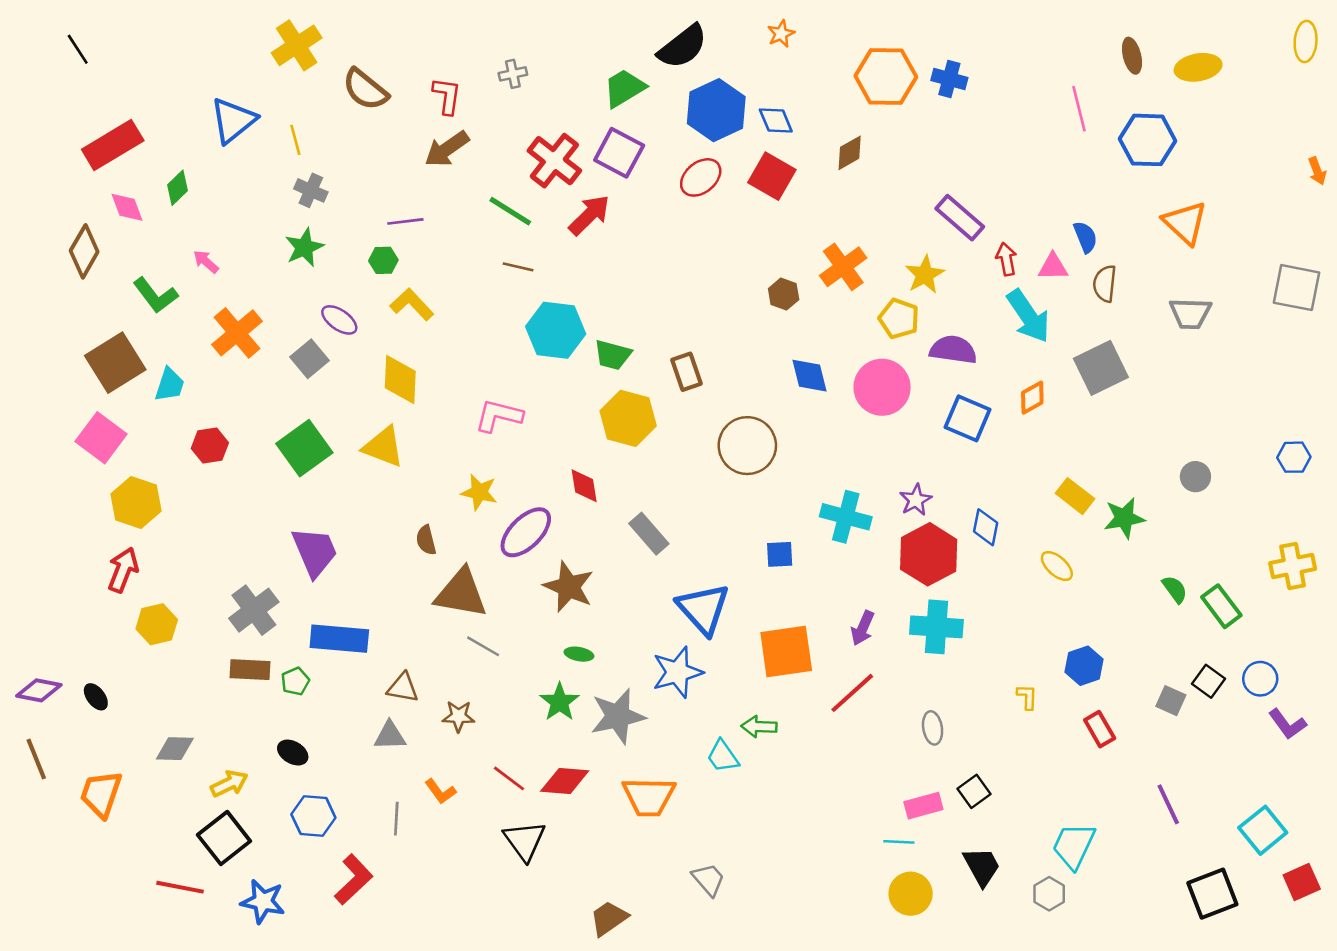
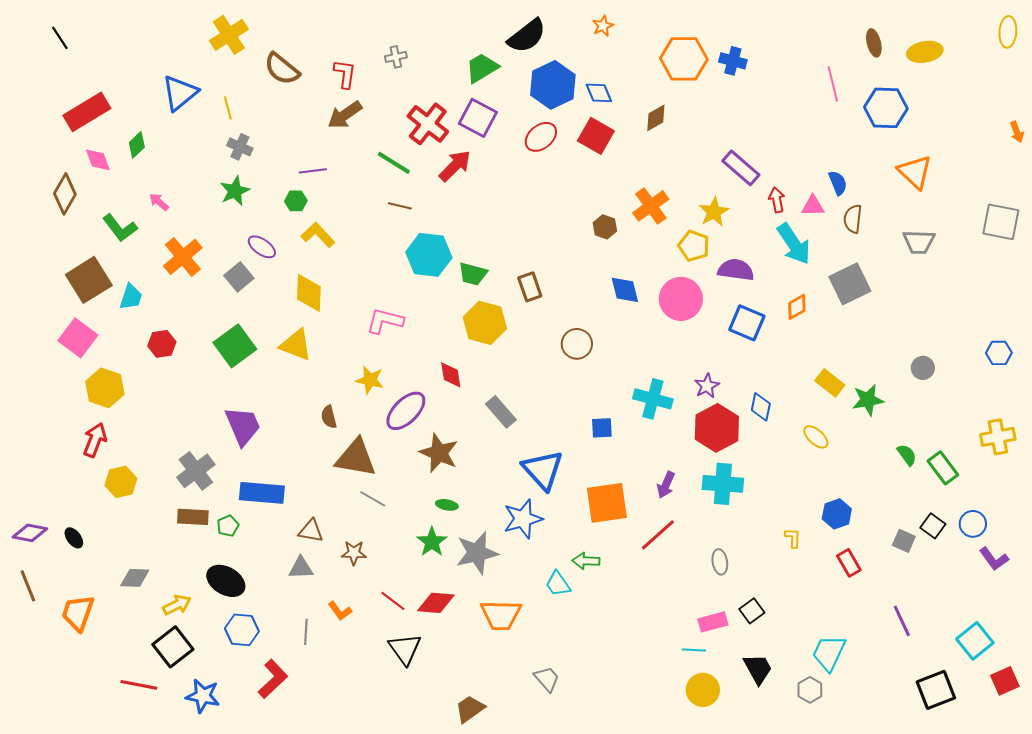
brown circle: (747, 446) -> (577, 344), size x0.7
black ellipse: (293, 753) -> (226, 581), size x1.6

